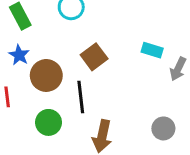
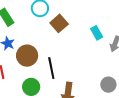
cyan rectangle: (152, 50) -> (97, 33), turned 48
brown square: (94, 57) -> (59, 23), moved

